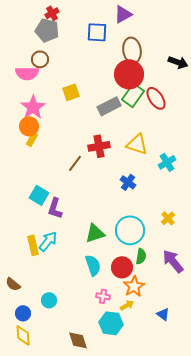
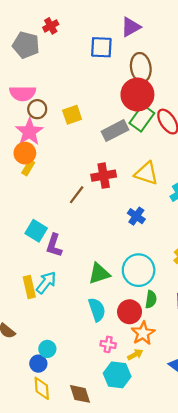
gray pentagon: (47, 30) -> (26, 45), moved
brown circle: (40, 59) -> (37, 109), moved
blue circle: (23, 313) -> (38, 364), moved
yellow diamond: (23, 335) -> (42, 388), moved

